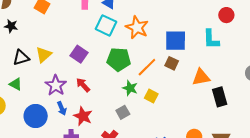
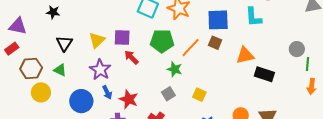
purple square: (79, 54) -> (122, 37), turned -30
yellow triangle: (44, 55) -> (97, 40), moved
black triangle: (21, 58) -> (64, 43), turned -36
red arrow: (83, 85) -> (131, 57), moved
yellow square: (151, 96) -> (199, 95), moved
black rectangle: (220, 97) -> (264, 74), turned -54

